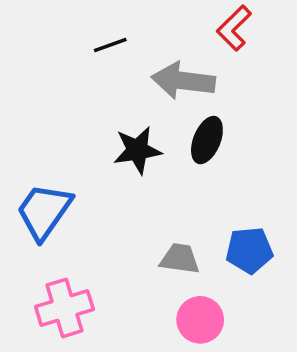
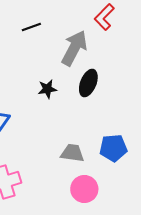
gray arrow: (183, 81) -> (74, 48), turned 111
black star: (137, 150) -> (47, 89), size x0.7

